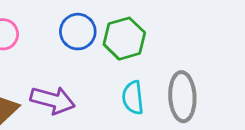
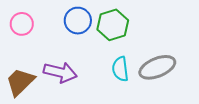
gray ellipse: (182, 97) -> (157, 67), turned 72

